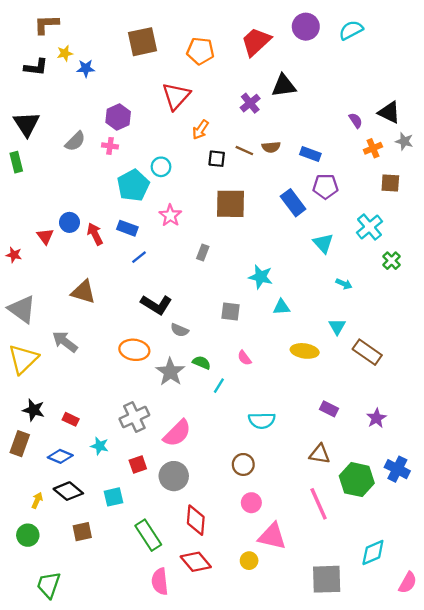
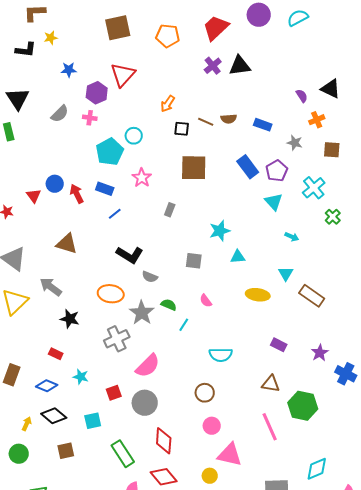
blue star: (86, 68) -> (69, 70), moved
red triangle: (176, 96) -> (123, 75), moved
purple cross: (250, 103) -> (213, 66), moved
gray star: (404, 141) -> (295, 143), moved
purple pentagon: (325, 186) -> (277, 171), moved, turned -30
cyan star: (261, 277) -> (220, 231), turned -30
black star: (34, 410) -> (70, 319), moved
gray cross: (134, 417) -> (117, 339), moved
blue cross: (397, 469) -> (346, 374), moved

